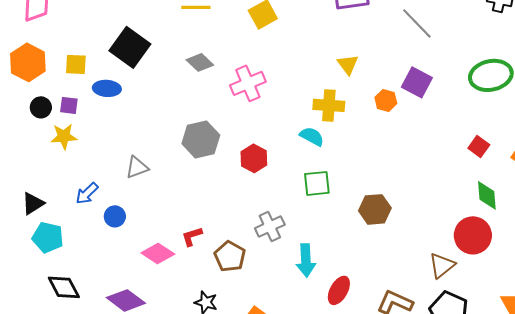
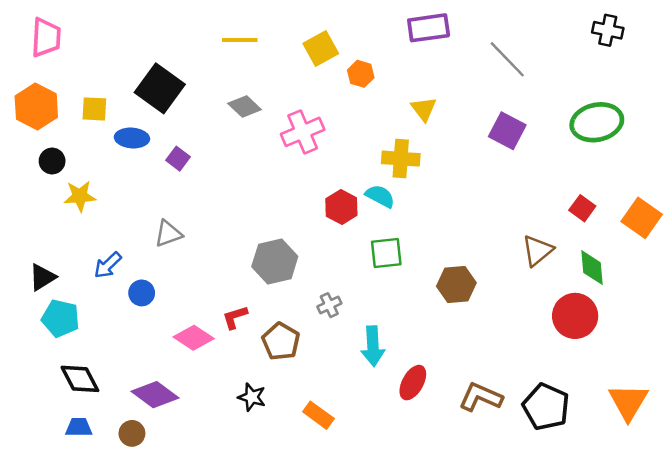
orange hexagon: (386, 100) -> (361, 74), moved
purple square: (69, 105) -> (178, 159), moved, turned 30
gray hexagon: (201, 139) -> (275, 261), moved
red hexagon: (254, 158) -> (341, 207), moved
gray cross: (270, 226) -> (329, 305), size x0.7
brown triangle: (442, 265) -> (538, 251), moved

